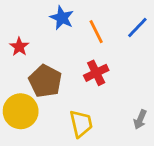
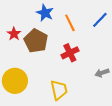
brown pentagon: (45, 81) -> (36, 41), moved
gray arrow: (140, 119) -> (102, 73), moved, turned 48

